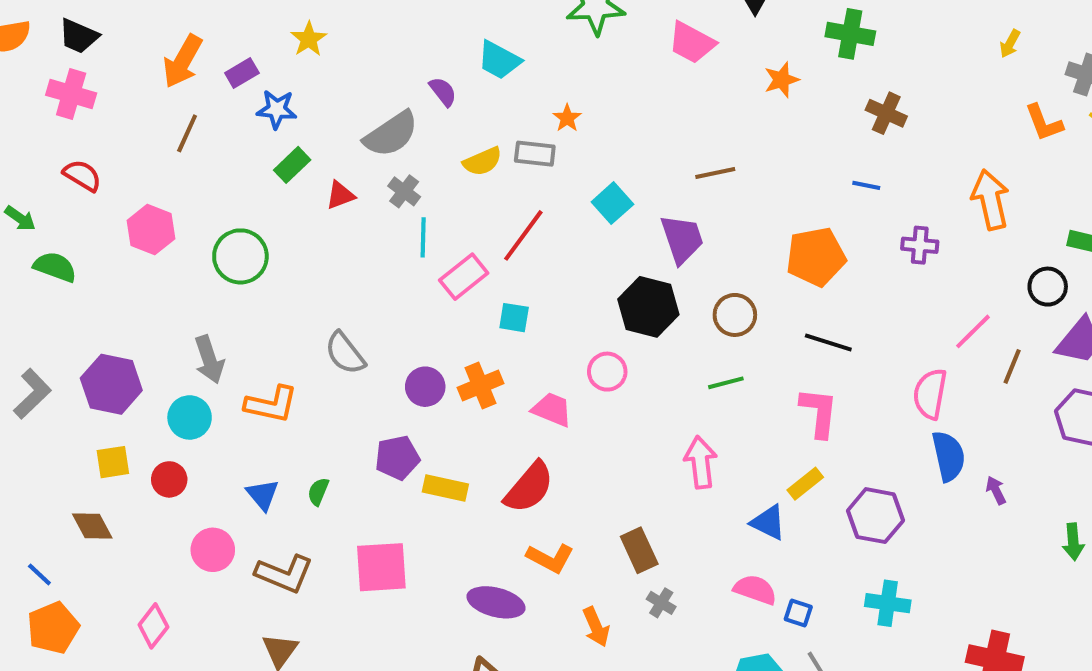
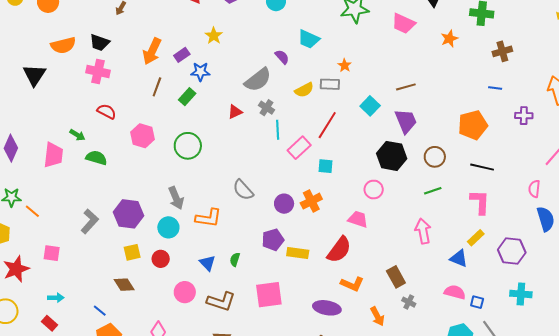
brown cross: (886, 113) -> (502, 51), turned -36
green rectangle: (292, 165) -> (187, 97), moved
brown line: (715, 173) -> (406, 87), moved
pink semicircle: (930, 394) -> (534, 189), size x0.7
pink trapezoid: (552, 409) -> (358, 219), moved

